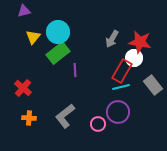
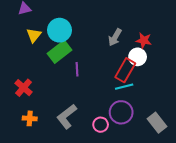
red star: (140, 42) -> (144, 40), size x0.7
gray rectangle: (153, 85) -> (157, 123), moved

